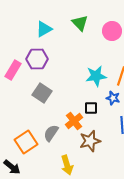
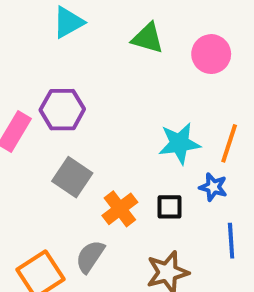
green triangle: (80, 23) -> (148, 38), turned -30
cyan triangle: (44, 29) -> (68, 22), moved
orange cross: (74, 121) -> (120, 209), moved

